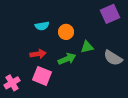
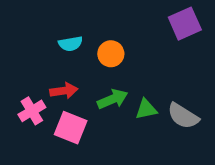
green triangle: (87, 47) -> (146, 109), moved
gray semicircle: (113, 58) -> (183, 116), moved
pink cross: (12, 83) -> (32, 111), moved

